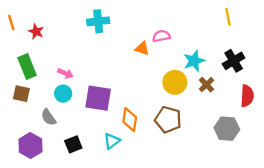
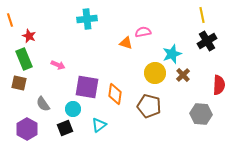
red star: (36, 32) -> (29, 36), moved
black cross: (234, 61) -> (207, 41), moved
cyan circle: (63, 94) -> (73, 109), moved
orange diamond: (130, 120) -> (115, 94), moved

